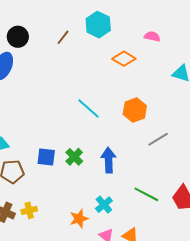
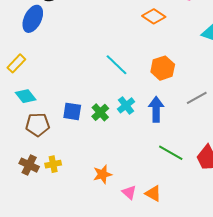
gray line: (158, 139) -> (197, 98), moved
blue arrow: (109, 160) -> (156, 109), moved
cyan cross: (104, 205) -> (126, 105), moved

